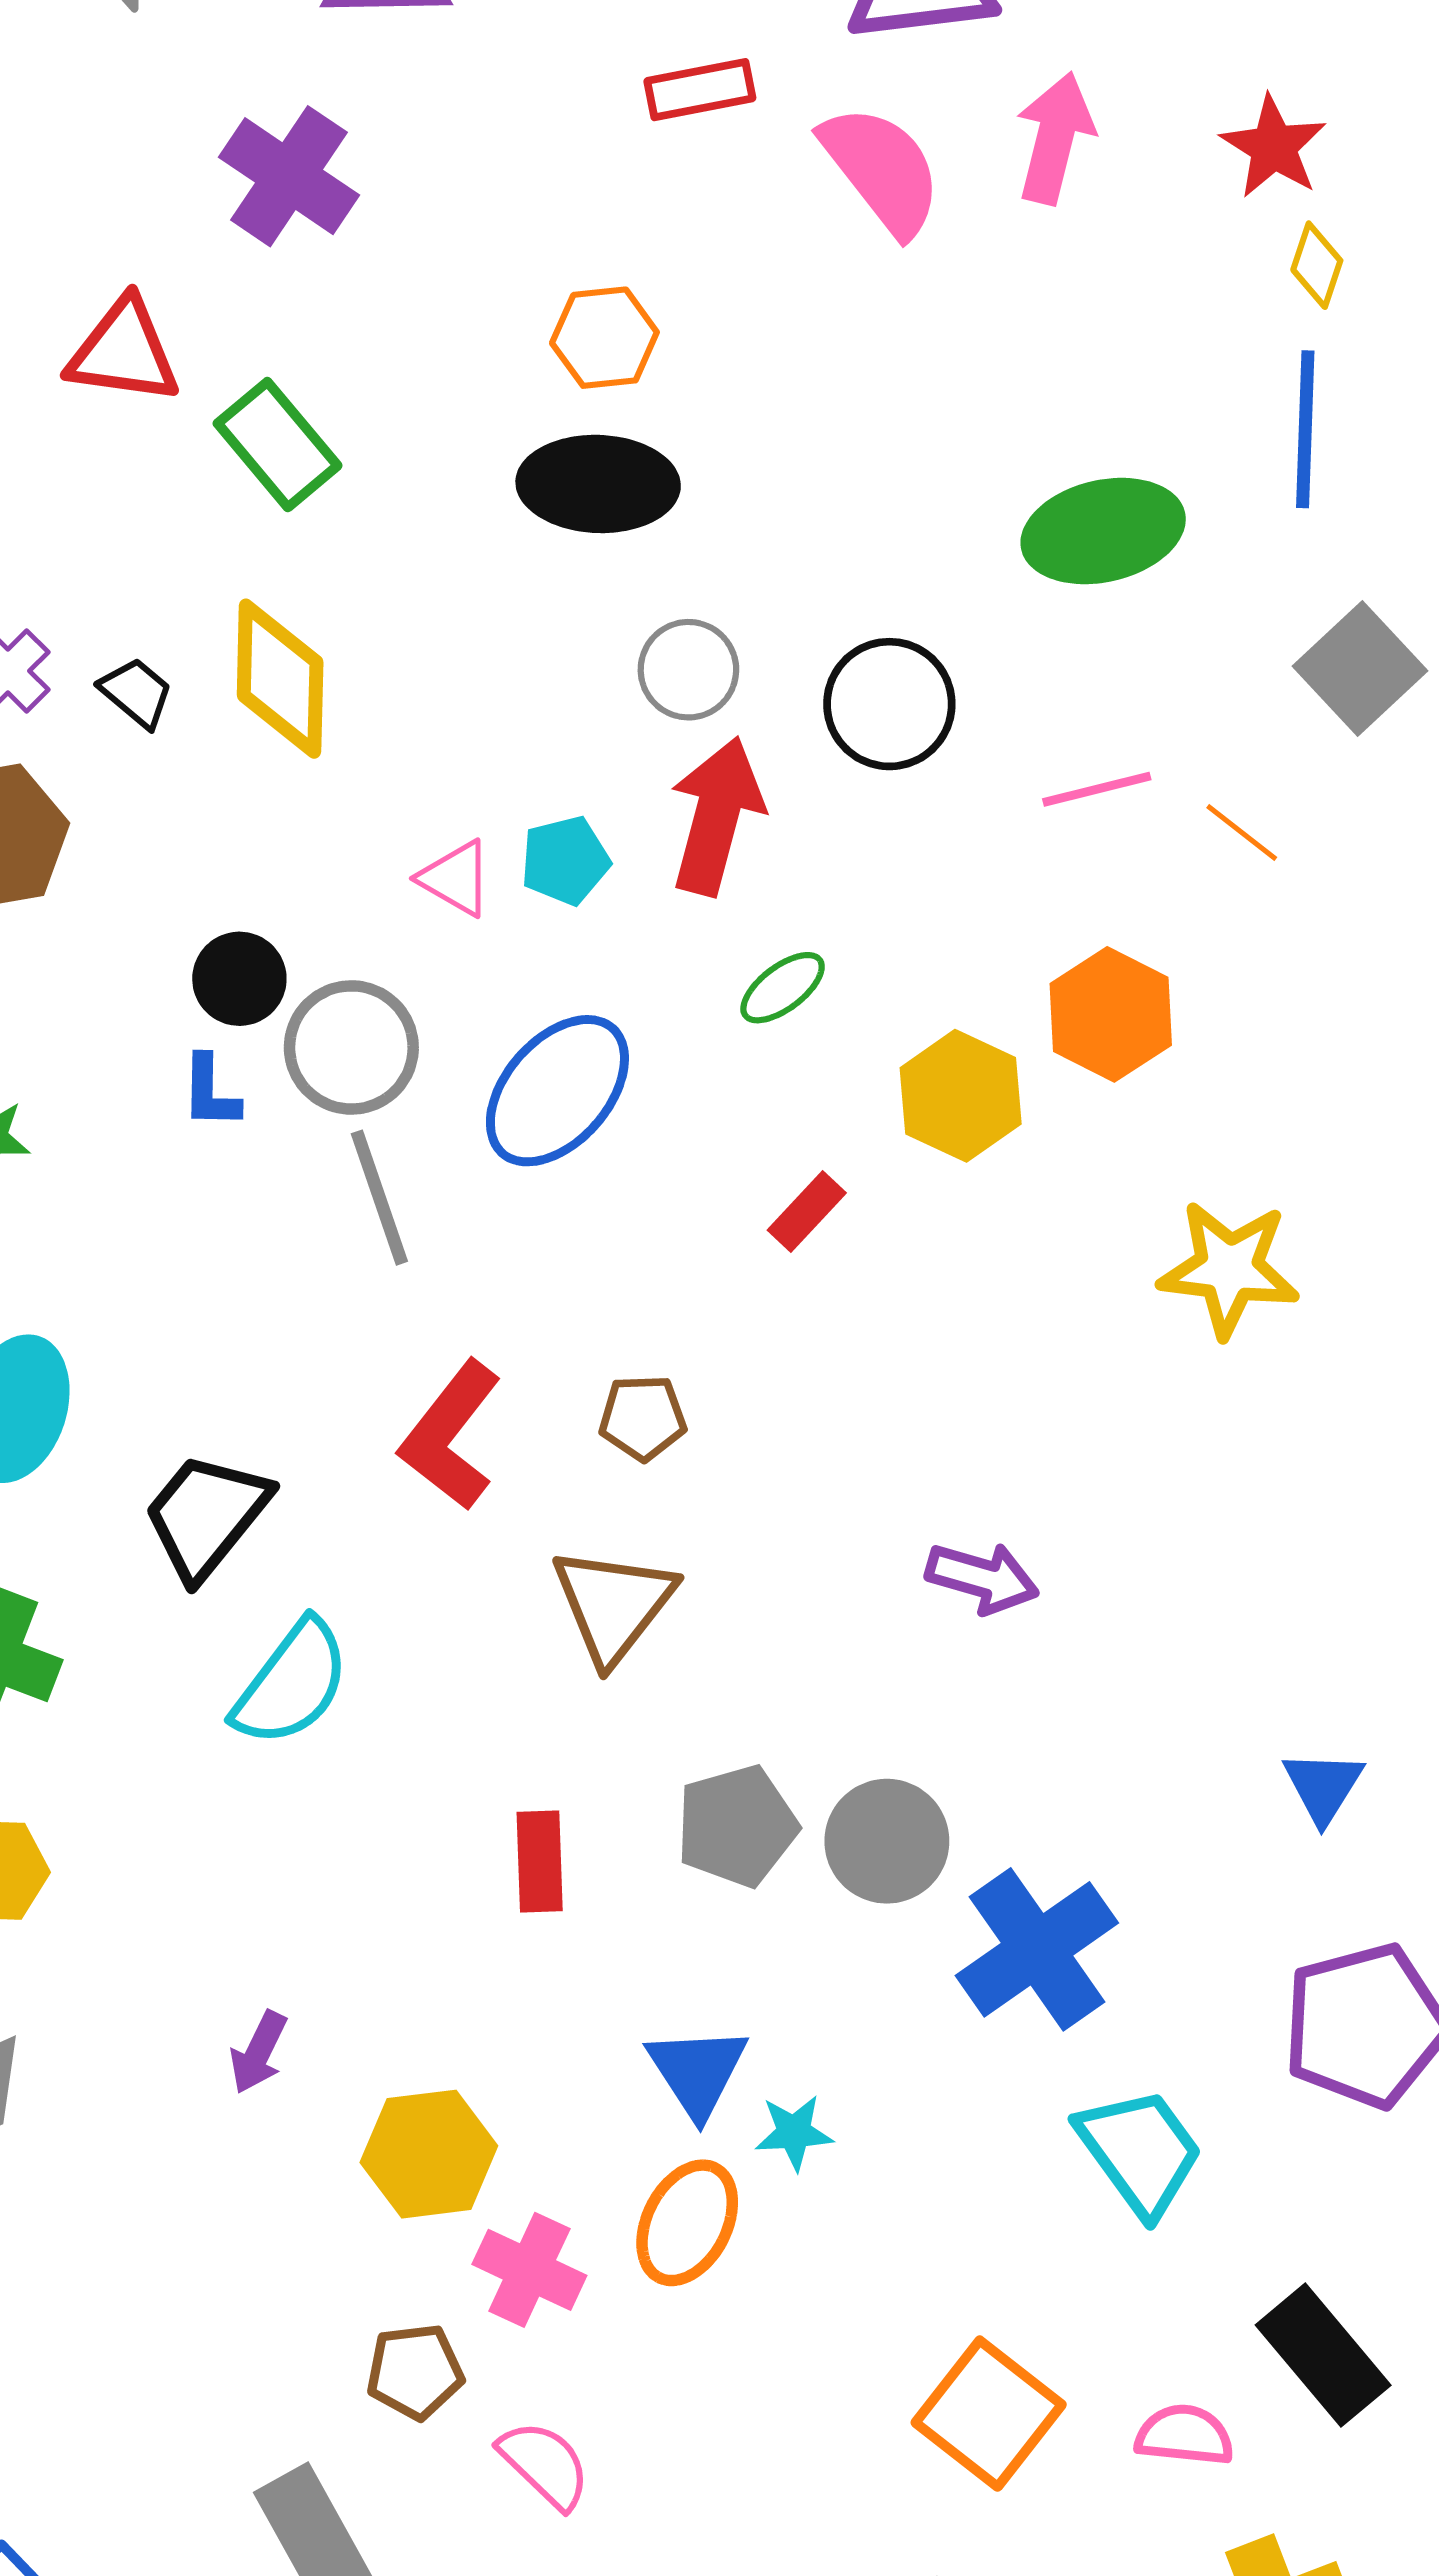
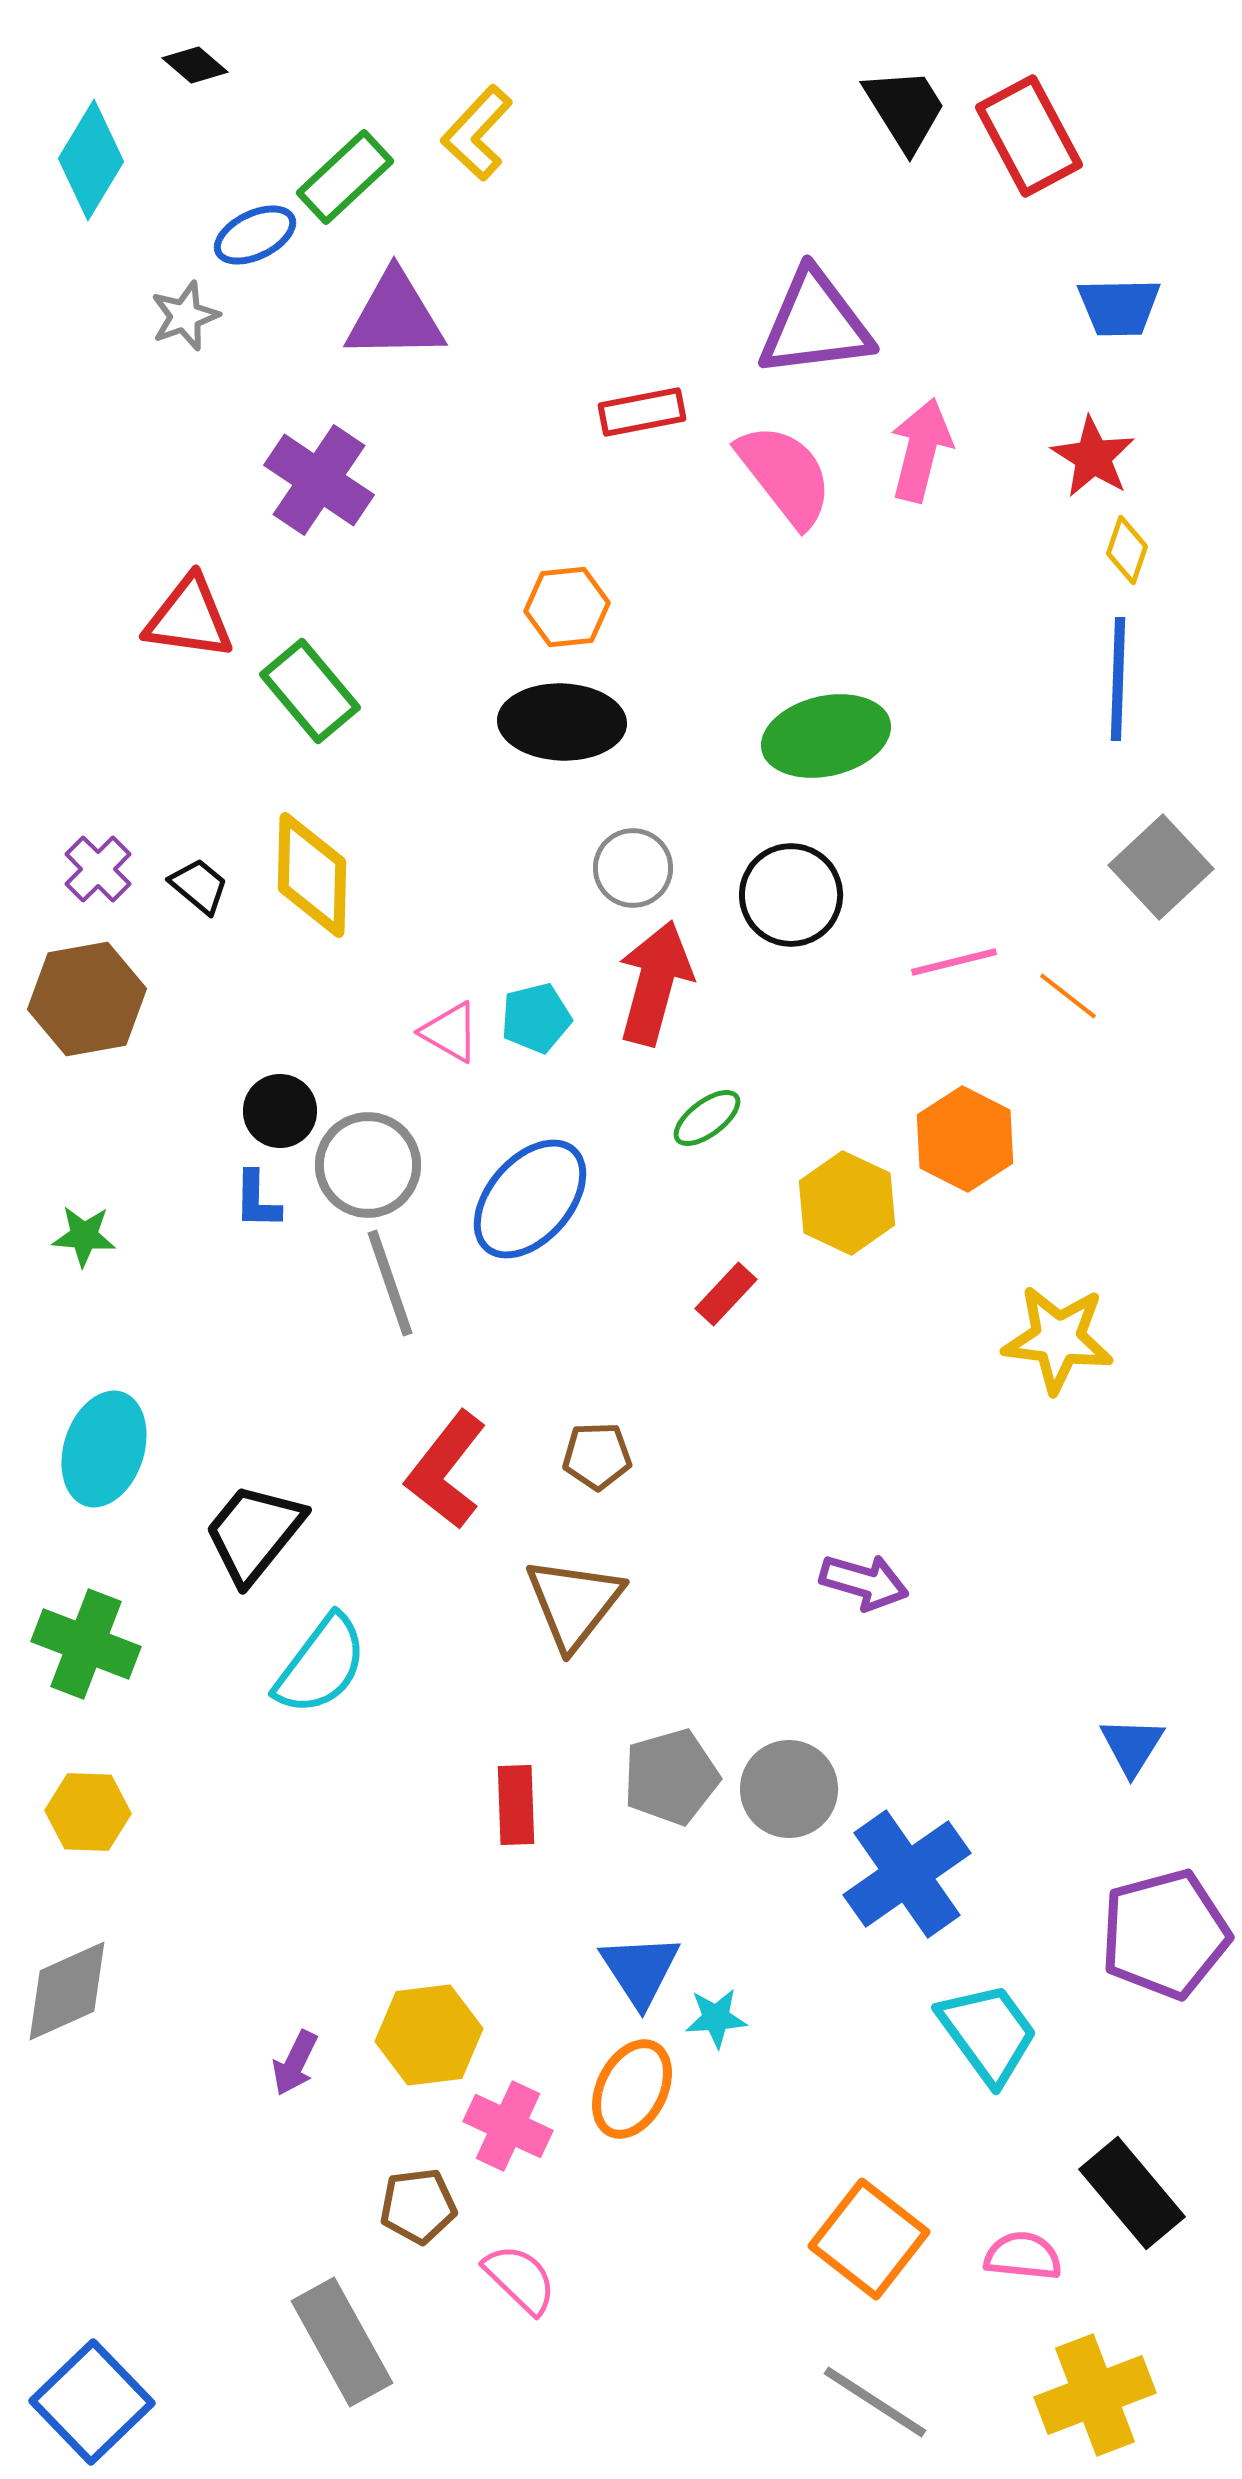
green ellipse: (1103, 531) -> (826, 736), moved
purple arrow: (258, 2052) -> (295, 2063), moved

